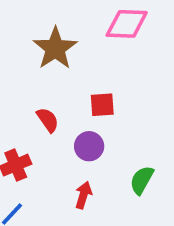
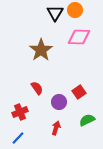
red square: (102, 105) -> (79, 92), moved, turned -32
green semicircle: (142, 180) -> (87, 120), turned 35

